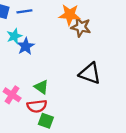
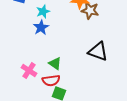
cyan star: (14, 36) -> (43, 11), moved

